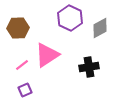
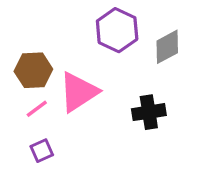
brown hexagon: (18, 28) -> (33, 70), moved

